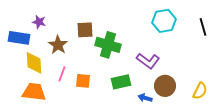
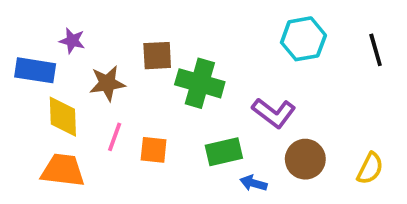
brown star: (58, 45) -> (107, 83), turned 30
blue arrow: (145, 98) -> (253, 183), moved

